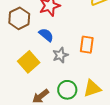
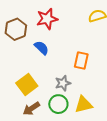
gray star: (60, 55) -> (63, 83), moved
yellow square: (29, 62) -> (27, 84), moved

